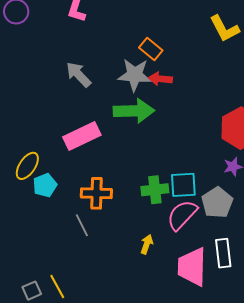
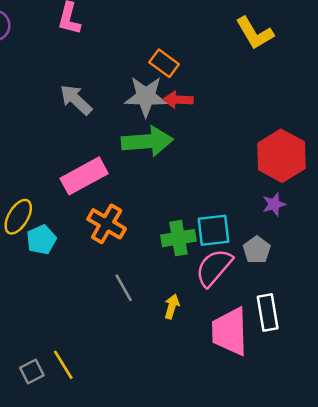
orange cross: (96, 193) -> (107, 224), moved, turned 32
gray pentagon: (217, 203) -> (257, 250), size x0.7
gray line: (82, 225) -> (124, 288), moved

